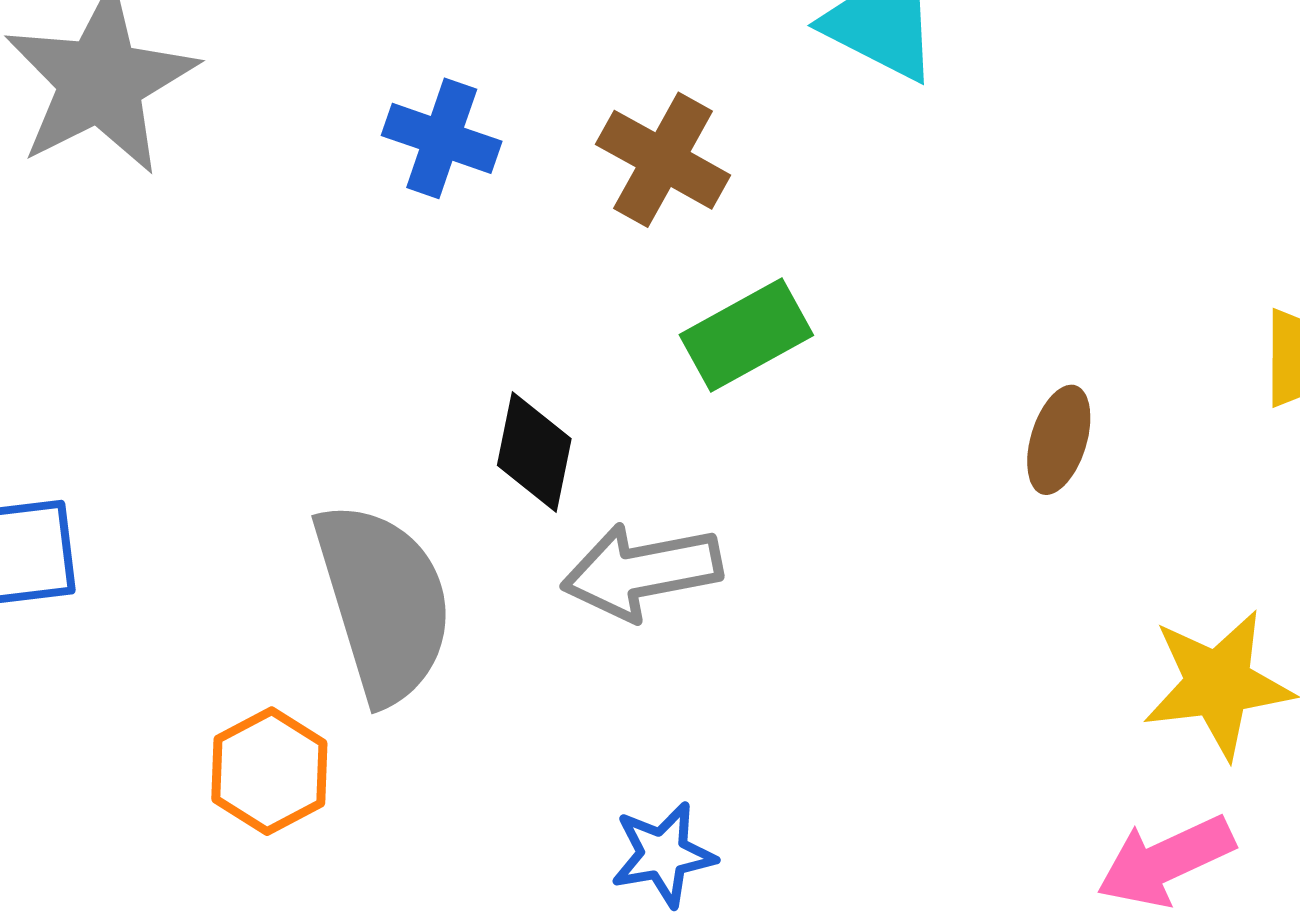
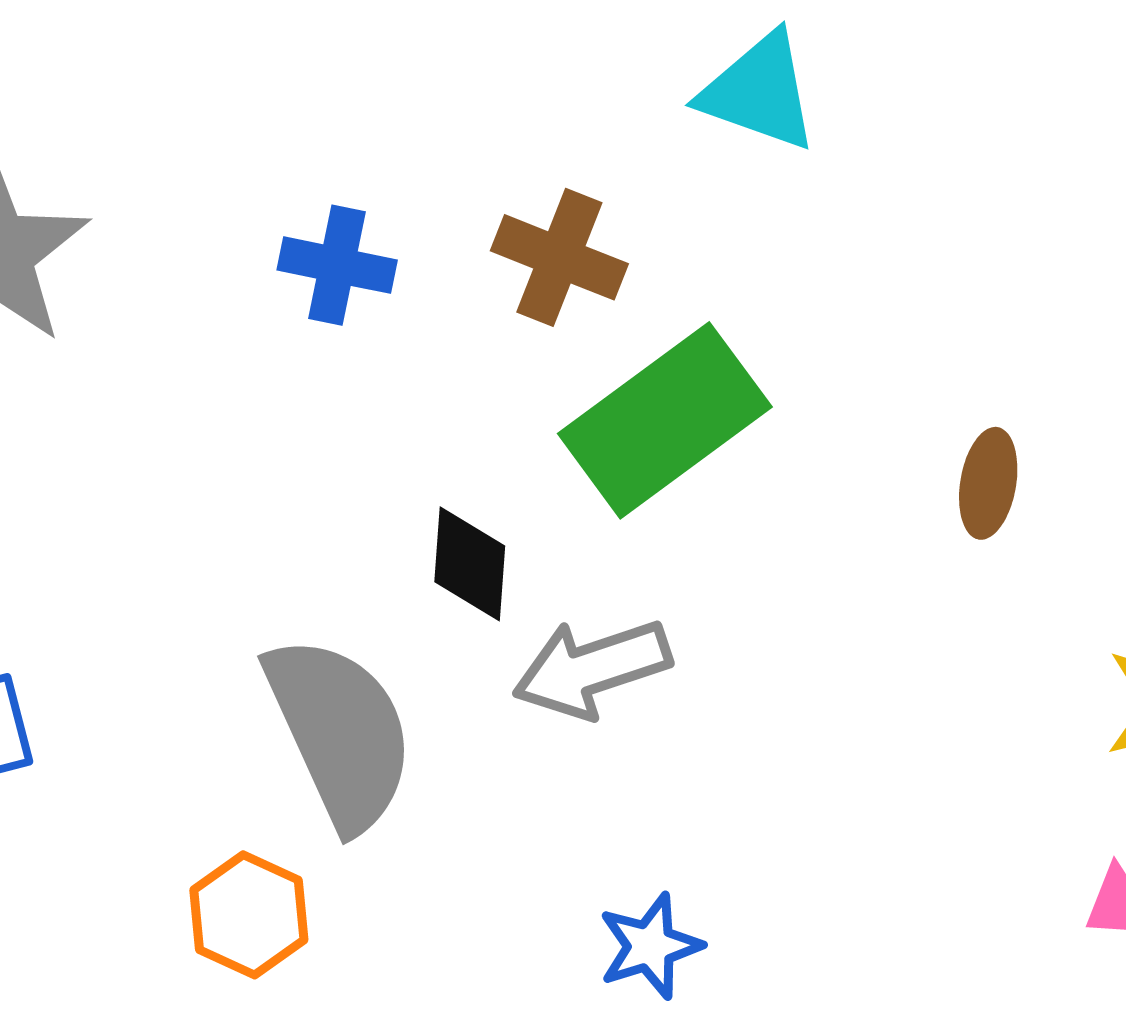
green rectangle: (746, 335) -> (665, 420), size x1.6

